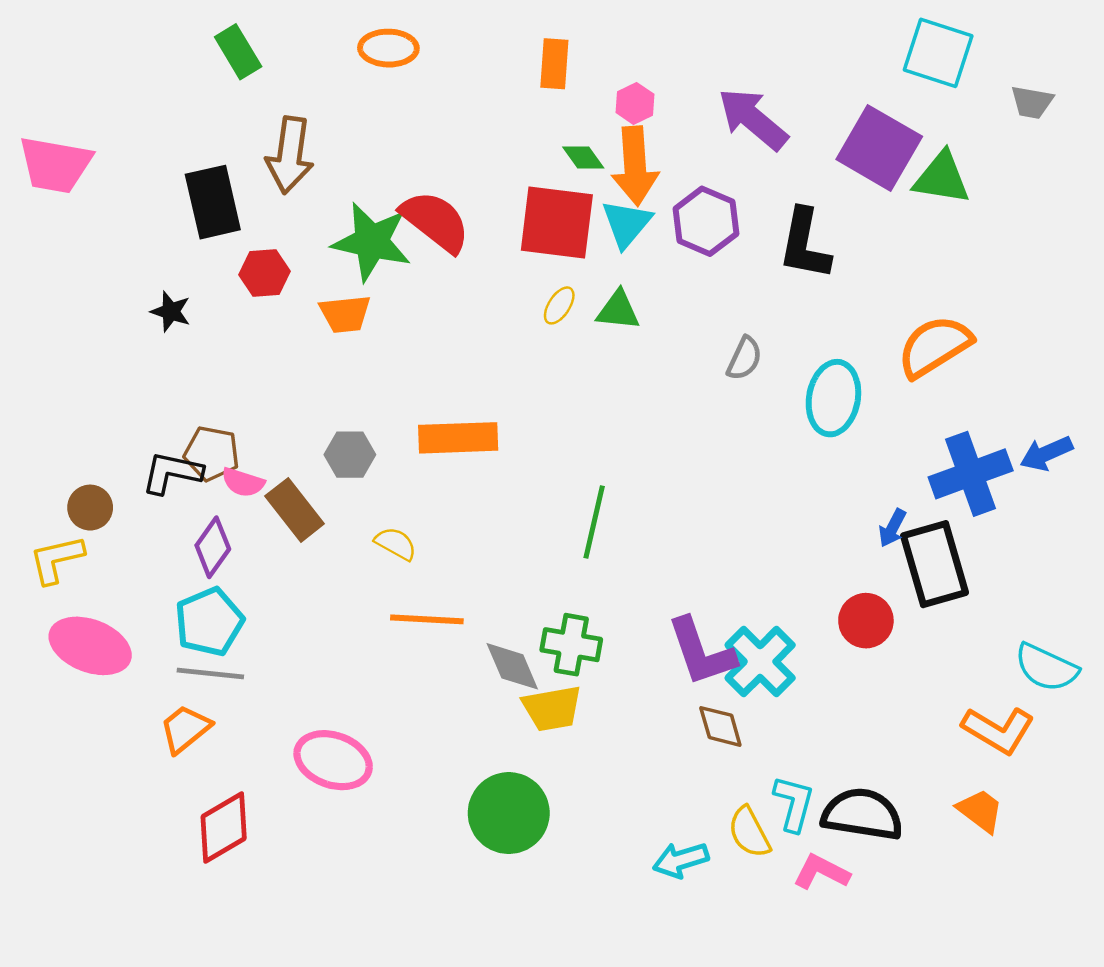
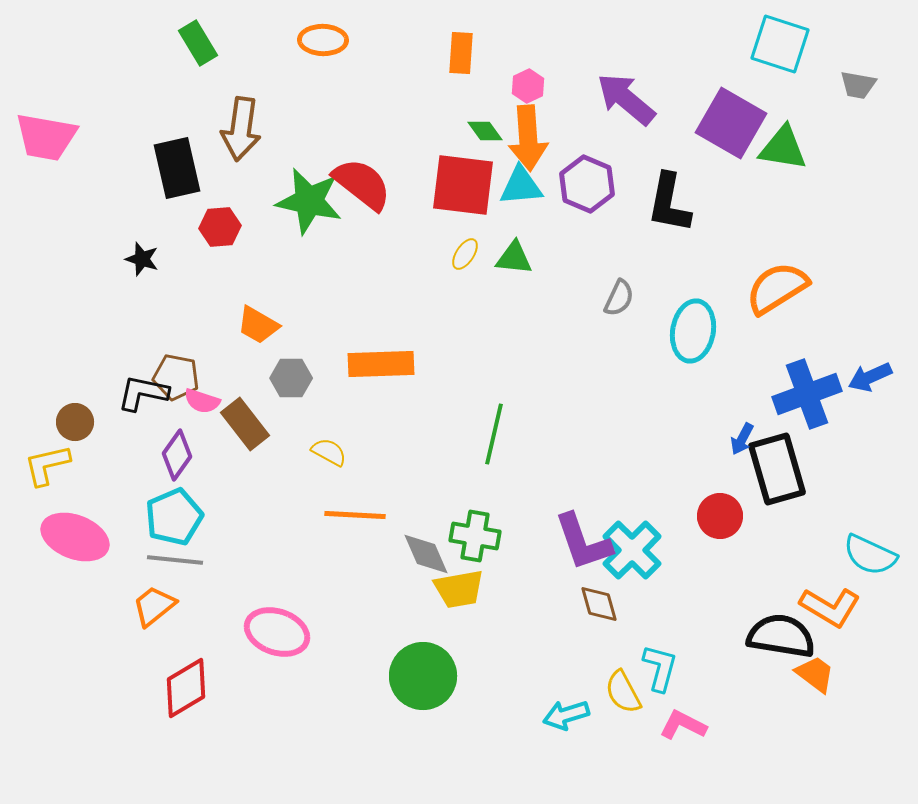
cyan triangle: (627, 224) -> (521, 186), turned 45
orange trapezoid: (345, 314) -> (258, 325), moved, turned 36
black semicircle: (862, 814) -> (781, 636), moved

